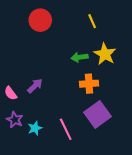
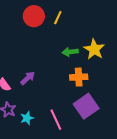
yellow line: (92, 21) -> (58, 18), moved, turned 48

